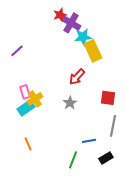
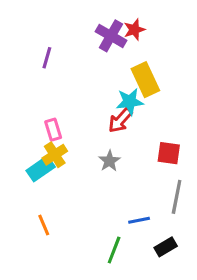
red star: (60, 15) -> (134, 30), moved
cyan star: (83, 37) -> (130, 102), moved
purple line: (17, 51) -> (47, 58), moved, turned -32
pink rectangle: (25, 92) -> (53, 130), moved

